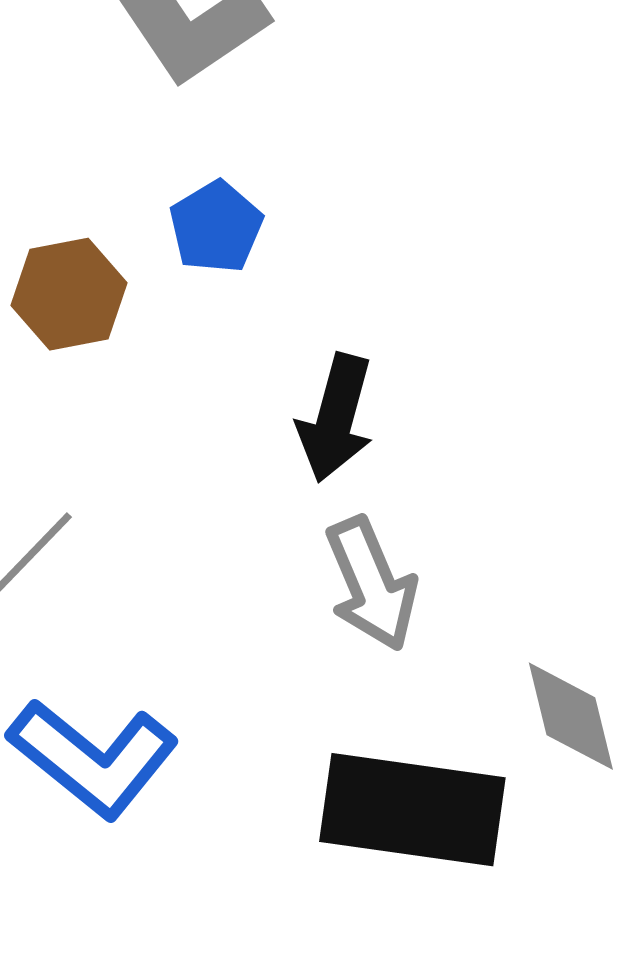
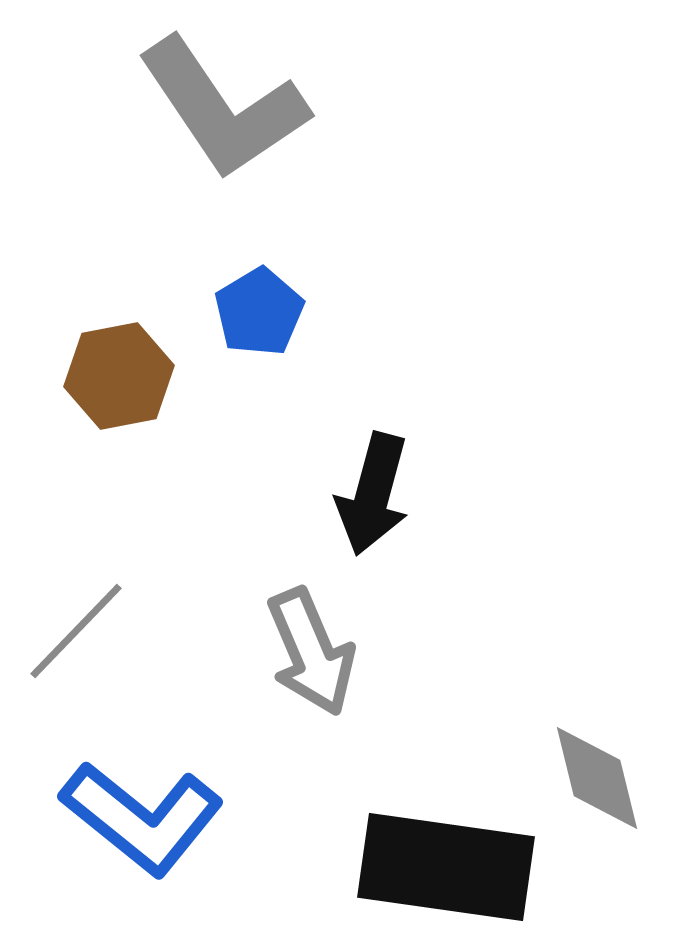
gray arrow: (371, 584) -> (311, 652), moved

